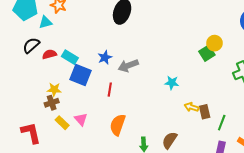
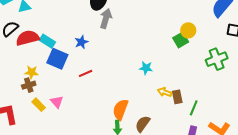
red semicircle: (49, 54) -> (28, 38), size x1.6
gray arrow: (128, 66) -> (106, 19), moved, turned 126
red line: (110, 90) -> (86, 73), turned 56
orange semicircle: (118, 125) -> (120, 110), moved

